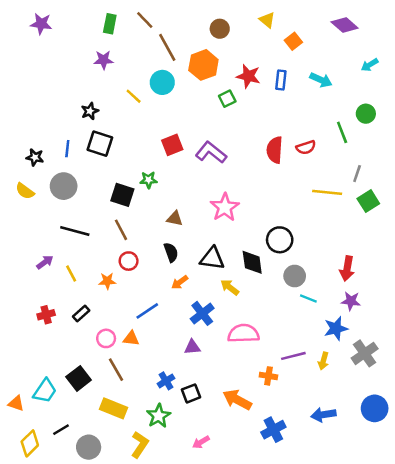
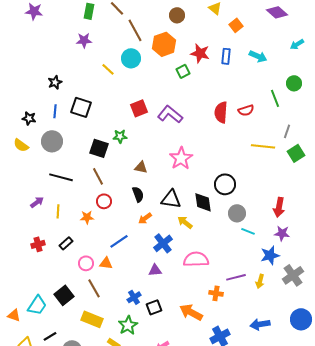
black star: (90, 111) -> (55, 82), moved
yellow line: (71, 274) -> (58, 211), turned 32

